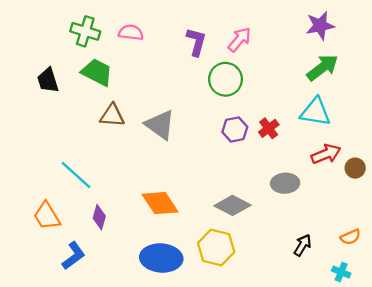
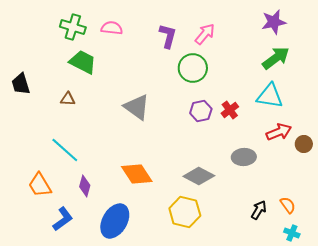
black trapezoid: (48, 80) -> (21, 84), moved
brown triangle: (112, 115) -> (68, 99), moved, size x0.7
orange semicircle: (350, 237) -> (288, 205), moved, turned -102
blue ellipse: (161, 258) -> (115, 221), moved, turned -64

